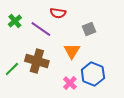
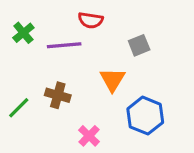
purple line: (41, 29) -> (64, 45), turned -40
brown cross: (37, 61) -> (58, 95), size x0.7
pink cross: (70, 83) -> (89, 136), moved

